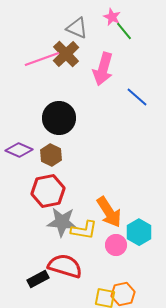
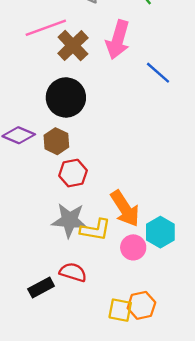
brown cross: (66, 54) -> (73, 46), moved
red hexagon: (48, 191) -> (73, 173), moved, size x0.7
red semicircle: (65, 266) -> (73, 272), size x0.7

